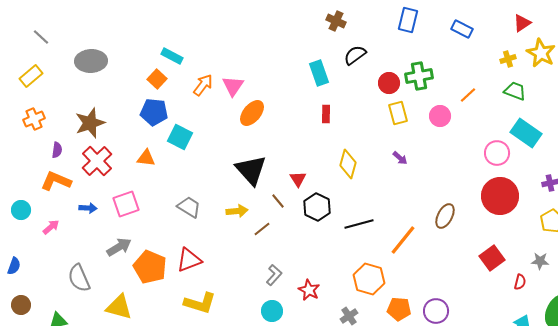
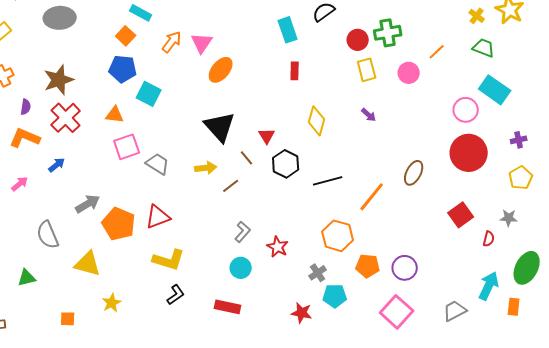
yellow cross: (508, 59) -> (477, 16), turned -35
pink square: (126, 204) -> (127, 147), moved
blue arrow: (88, 208) -> (57, 165), turned -42

